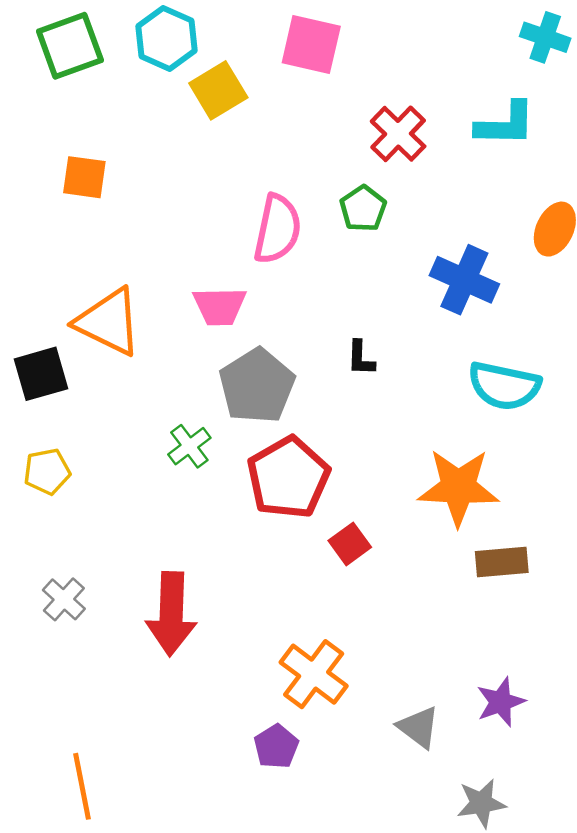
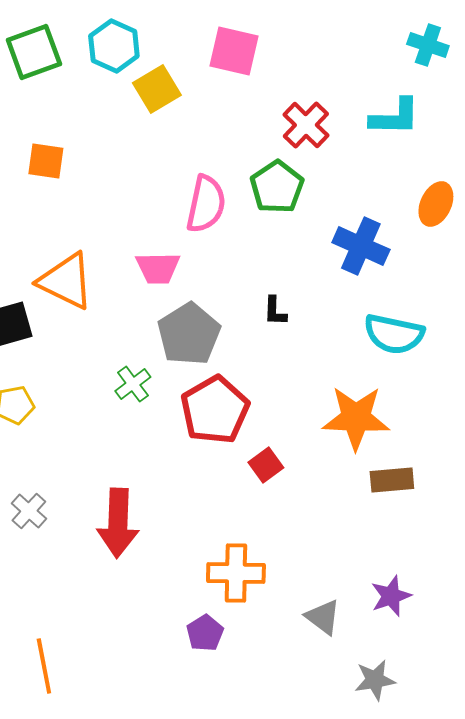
green pentagon: (363, 209) -> (277, 187), size x1.4
orange cross: (314, 674) -> (236, 573), turned -36

